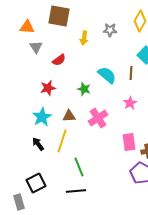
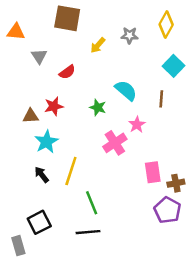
orange triangle: (27, 27) -> (16, 32), moved
yellow arrow: (84, 38) -> (98, 45), turned 32
brown line: (131, 73) -> (161, 99), moved
pink star: (130, 103) -> (137, 125), moved
brown triangle: (69, 116) -> (31, 116), moved

